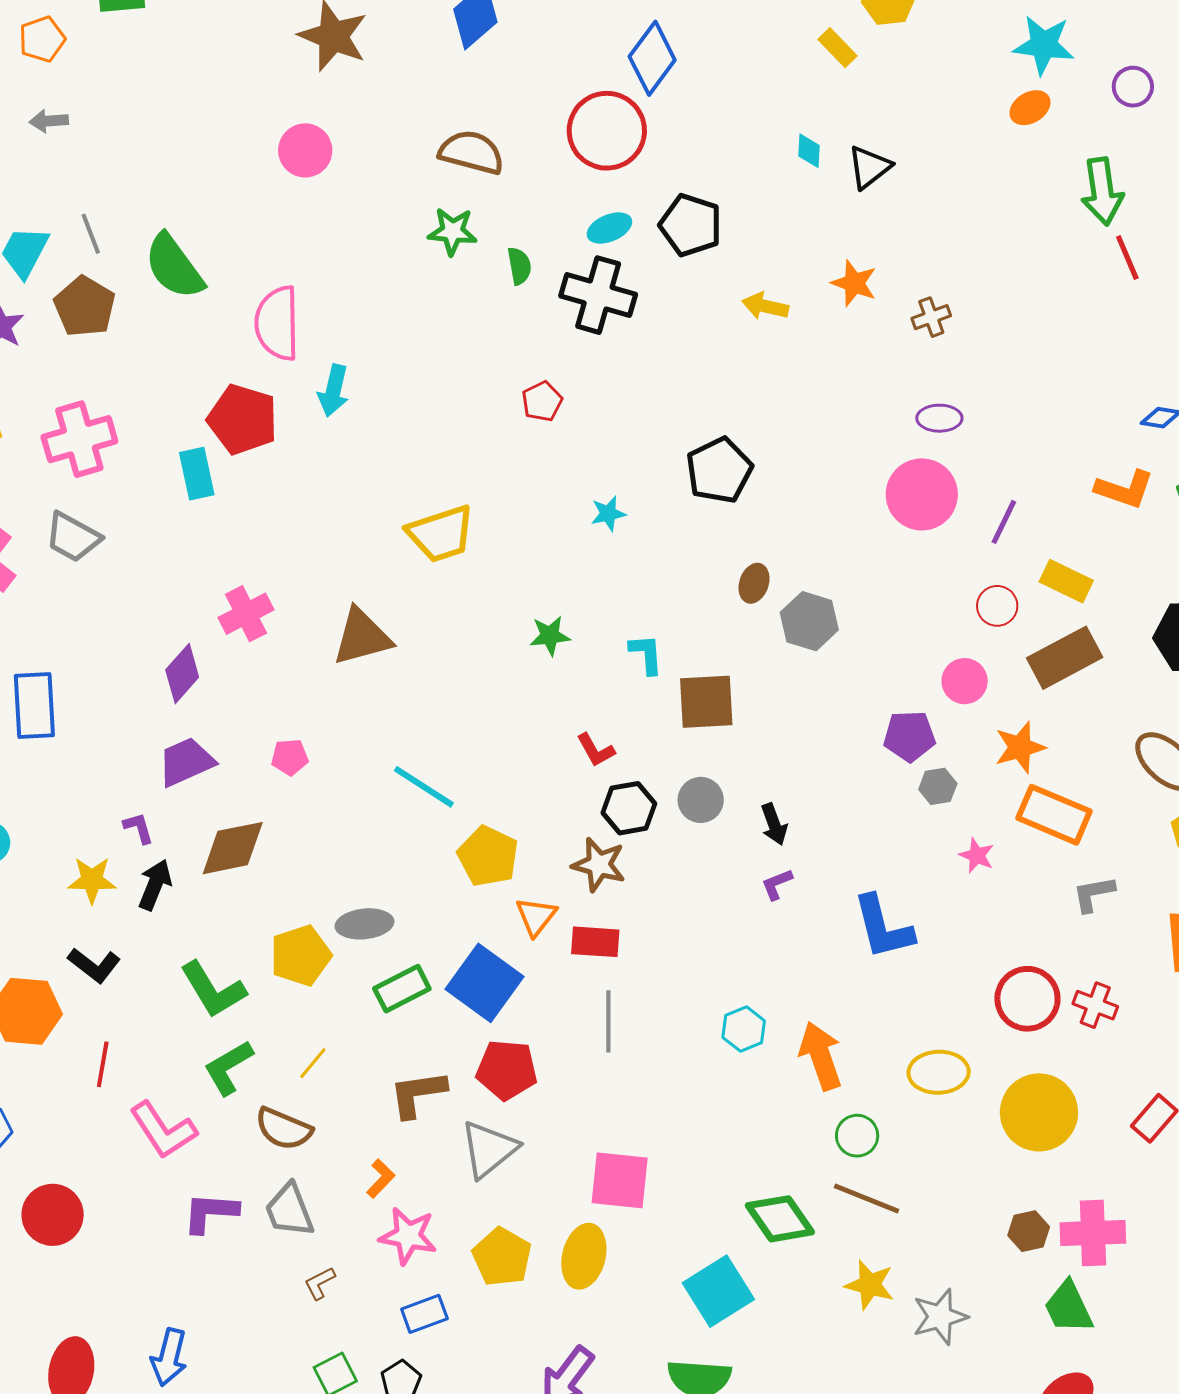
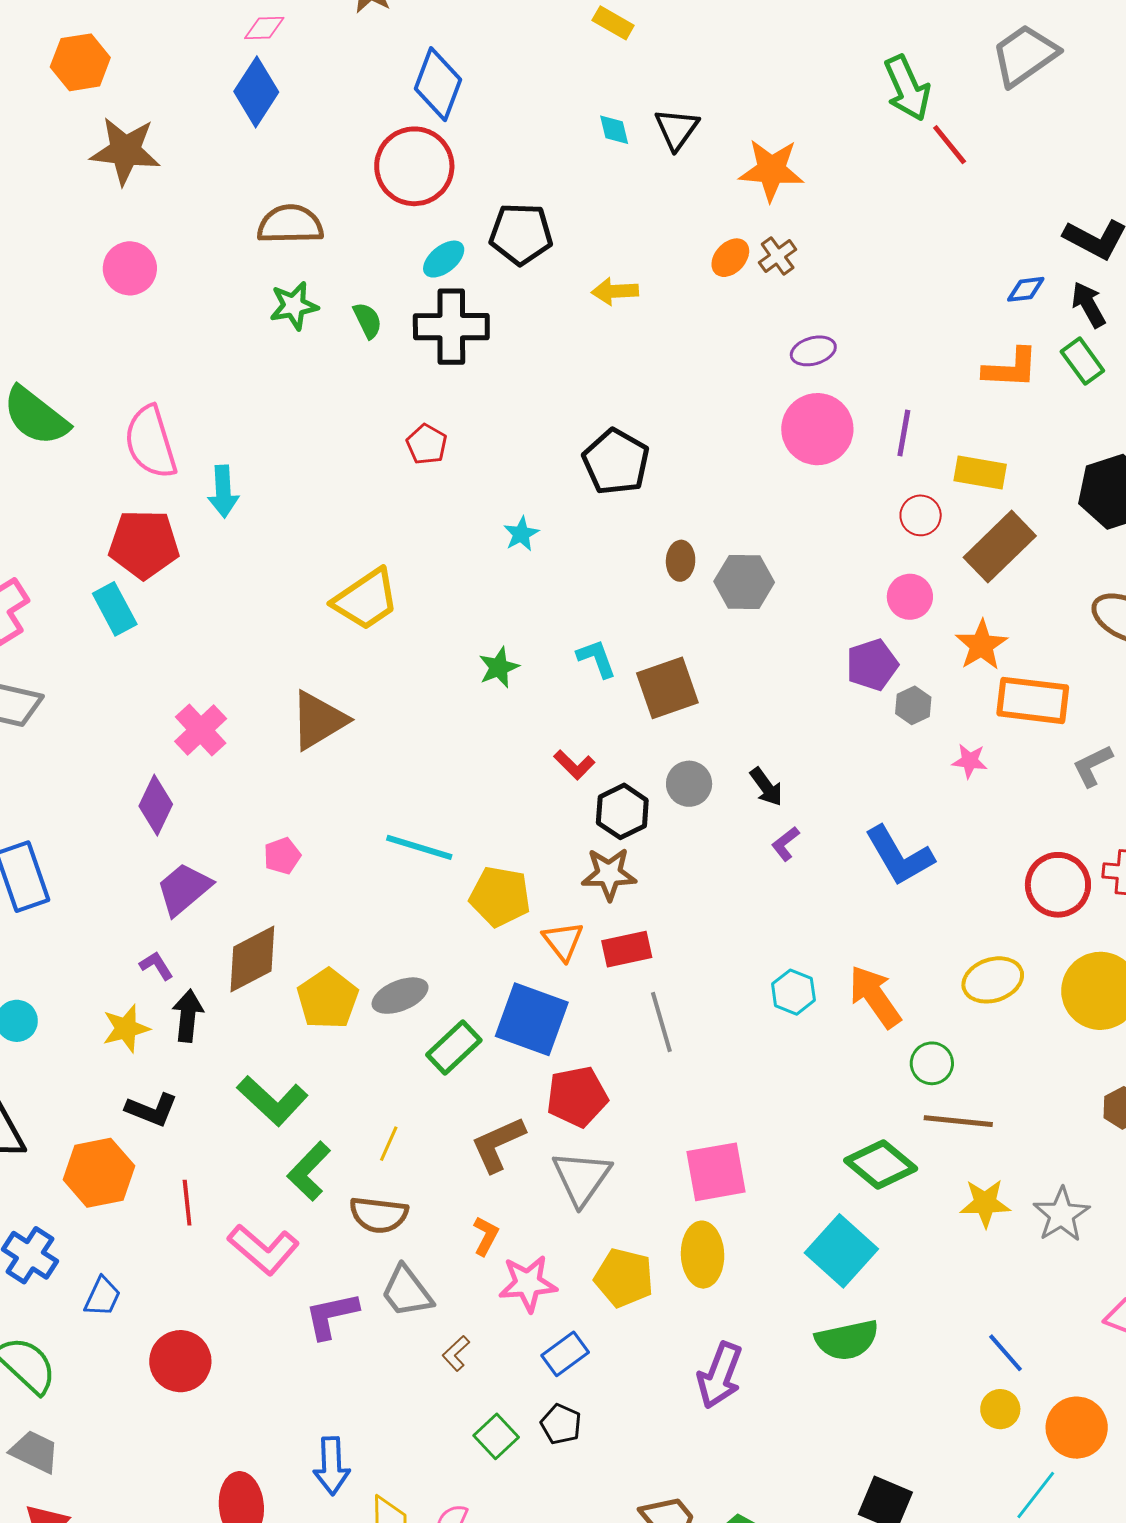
orange ellipse: (1030, 108) -> (730, 258), moved
orange star: (854, 283) -> (771, 170), moved, size x1.4
yellow pentagon: (301, 955) -> (328, 999), moved

